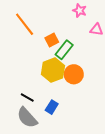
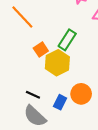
orange square: (52, 40) -> (41, 49), moved
orange circle: (74, 74) -> (81, 94), moved

